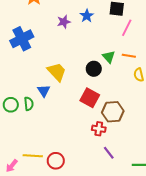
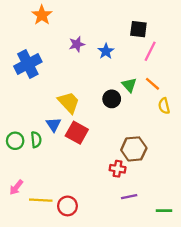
blue star: (87, 16) -> (106, 51), moved
orange line: (129, 56) -> (152, 84), turned 32
red square: (90, 98) -> (77, 133), moved
purple line: (109, 153) -> (129, 197), turned -64
pink arrow: (12, 166) -> (16, 187), moved

